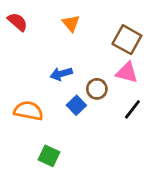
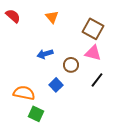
blue square: (76, 105) -> (56, 85), moved
orange semicircle: (28, 111) -> (24, 93), moved

